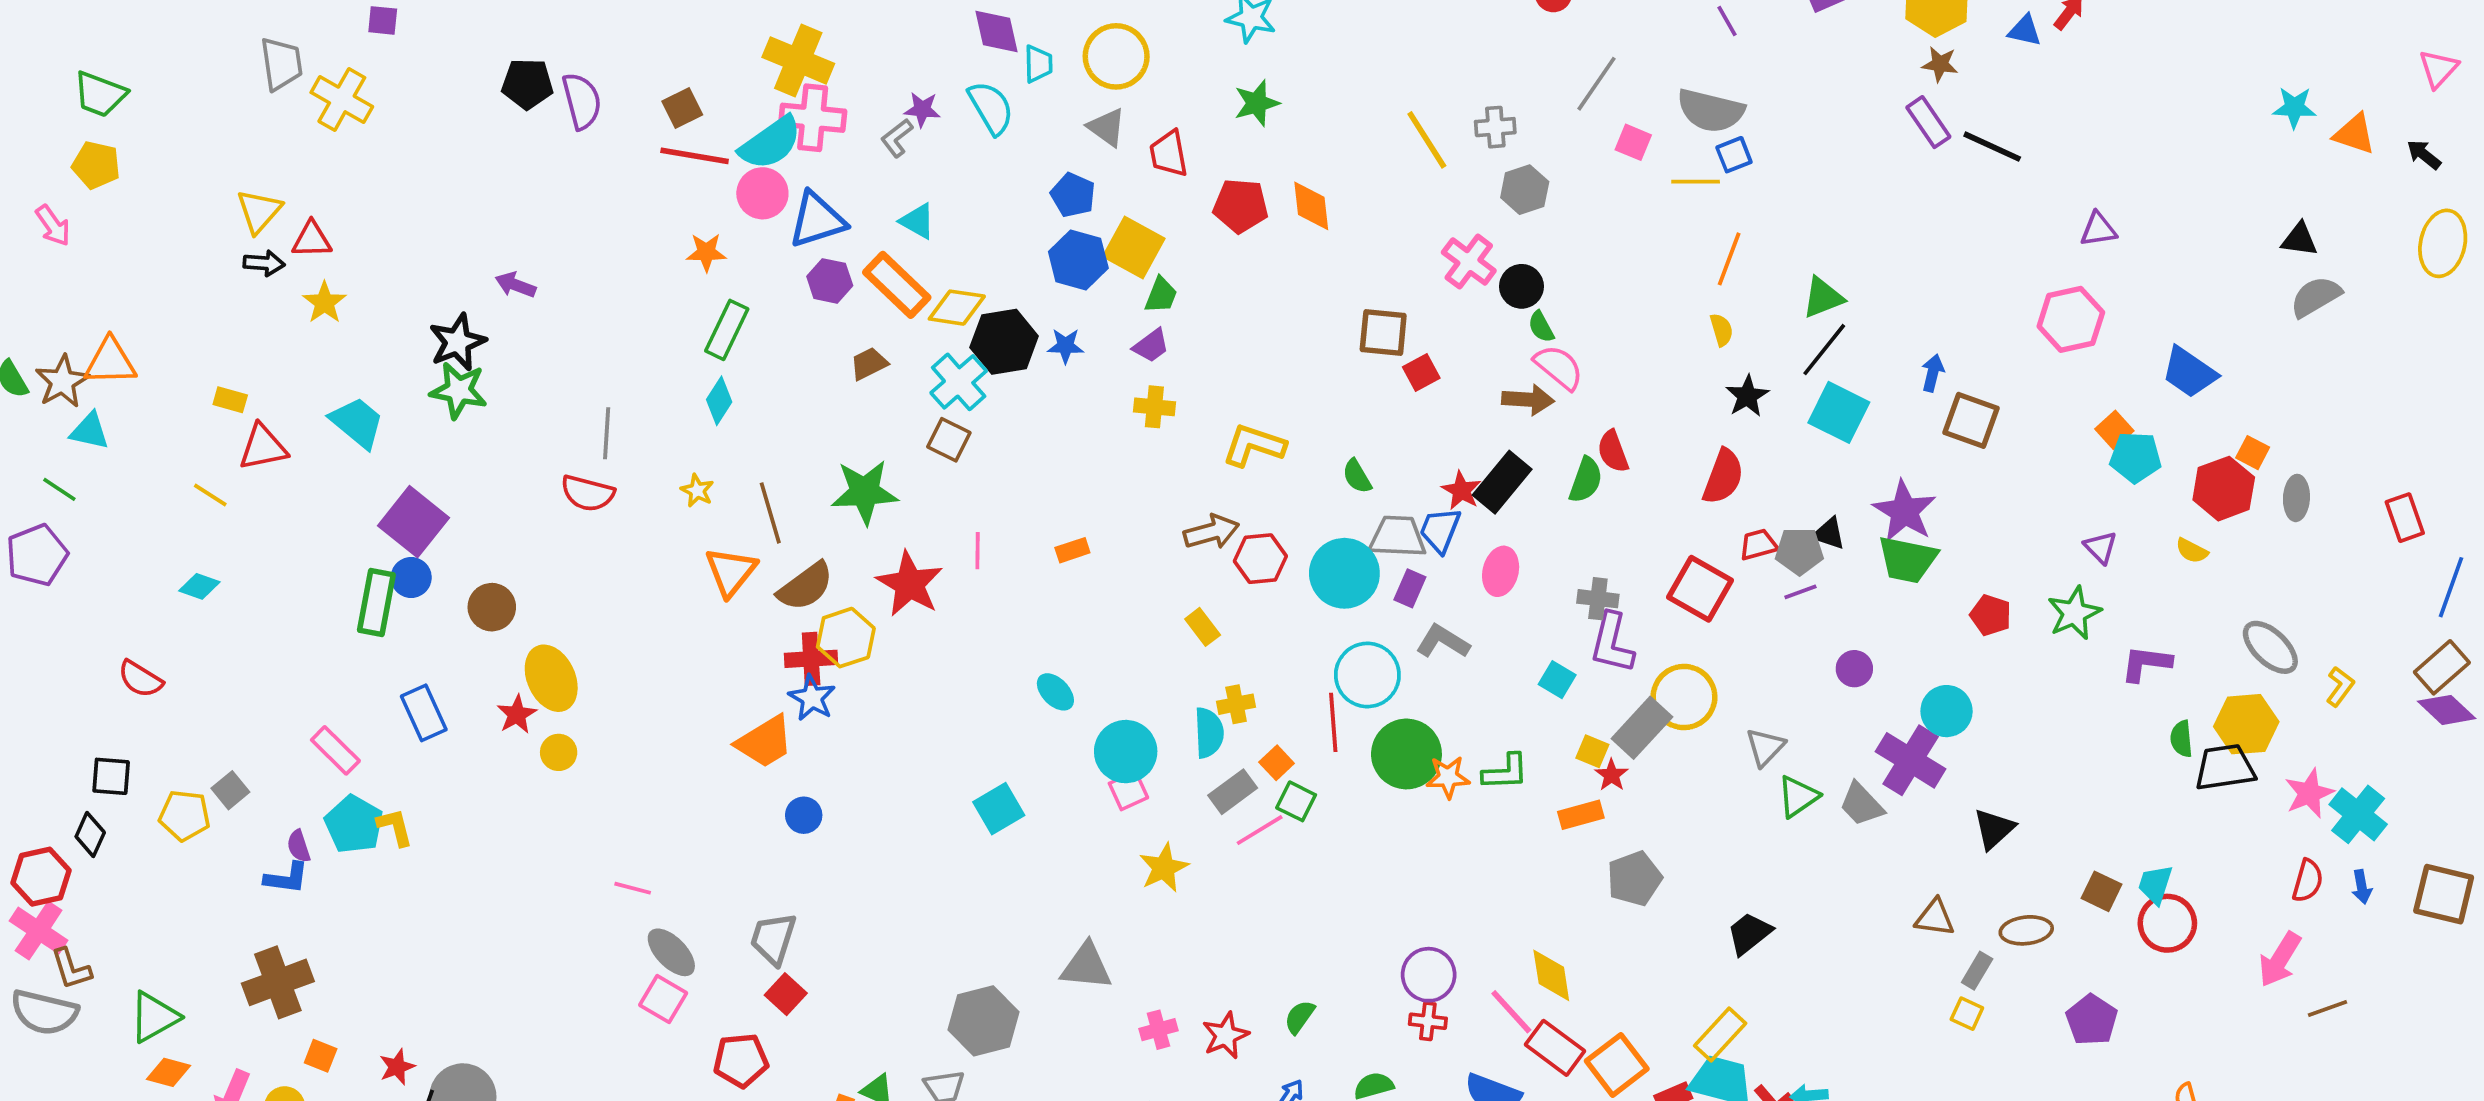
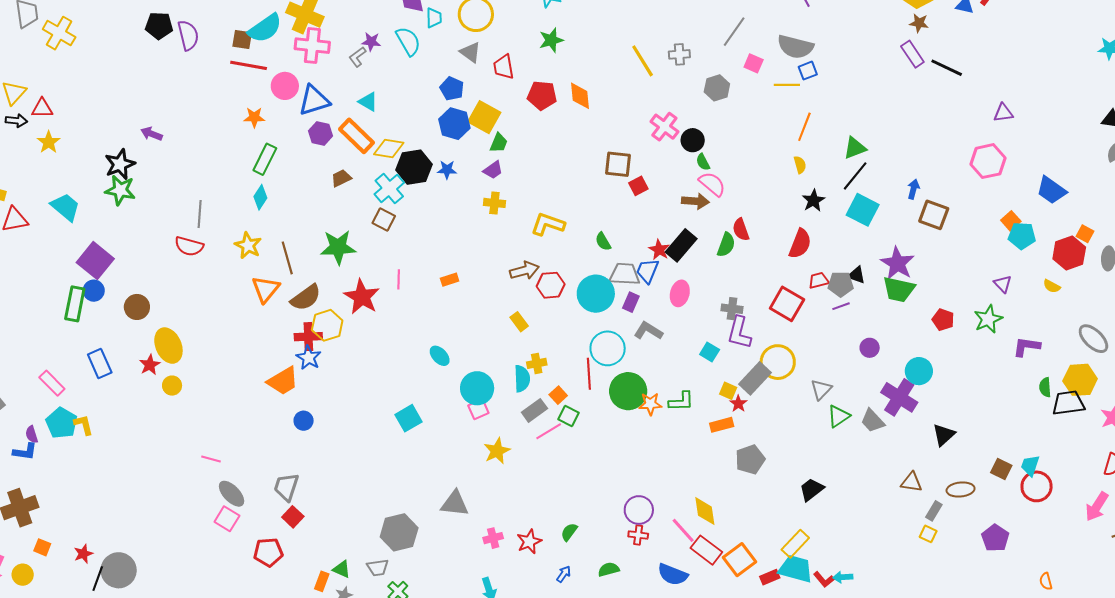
brown square: (682, 108) -> (242, 39), turned 35
cyan semicircle: (771, 143) -> (265, 28), moved
gray hexagon: (1525, 190) -> (717, 88), moved
yellow star: (697, 491) -> (248, 245), size x1.5

